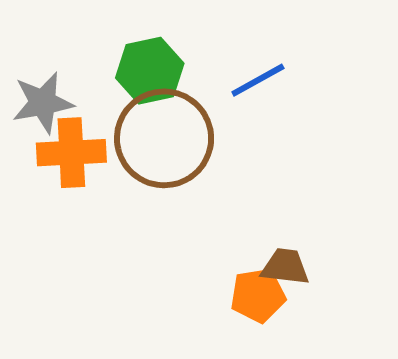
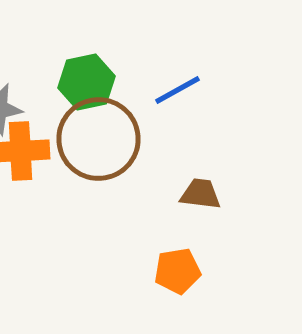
brown trapezoid: (285, 267) -> (200, 194), moved

